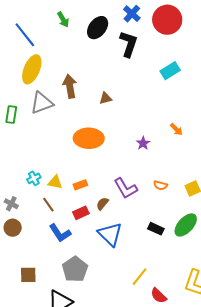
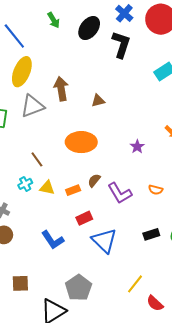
brown semicircle: (102, 204) -> (94, 180), moved
brown line: (48, 205) -> (37, 159), moved
red rectangle: (81, 213) -> (84, 218), moved
black rectangle: (156, 229) -> (151, 234), turned -42
gray pentagon: (75, 269) -> (79, 288), moved

